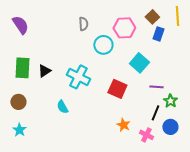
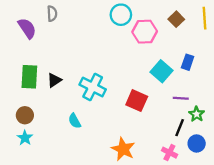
gray semicircle: (83, 24) -> (52, 14), moved
blue rectangle: (158, 34) -> (188, 62), moved
cyan circle: (103, 45) -> (121, 15), moved
orange star: (123, 125) -> (123, 149), moved, size x1.5
cyan star: (19, 130) -> (25, 138), moved

